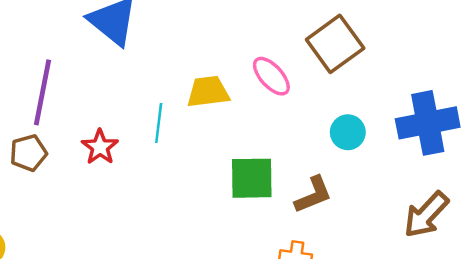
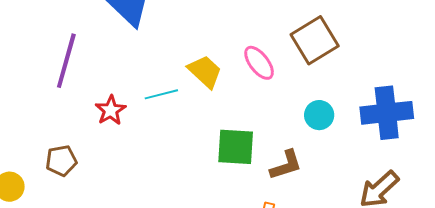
yellow trapezoid: (208, 92) -> (205, 71), turned 45
cyan line: (159, 123) -> (161, 94), turned 64
brown pentagon: (28, 153) -> (61, 161), moved

